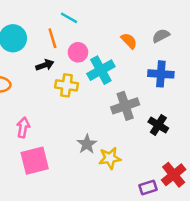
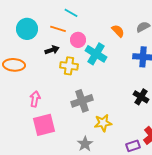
orange line: (52, 38) -> (58, 29), turned -56
cyan cross: (101, 70) -> (96, 54), turned -30
gray cross: (125, 106) -> (82, 101), moved
gray star: (87, 144) -> (85, 144), moved

